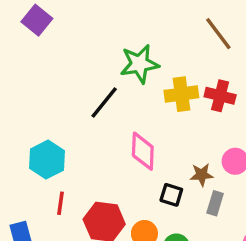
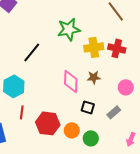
black line: (104, 102) -> (32, 52), moved
brown star: (202, 175) -> (94, 77), moved
gray rectangle: (215, 203) -> (114, 112), turned 32

